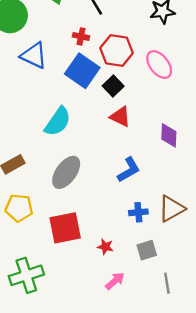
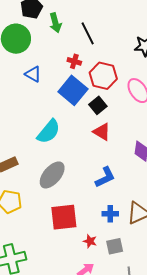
blue triangle: (34, 56) -> (33, 74), size x0.7
red square: (65, 228) -> (64, 217), moved
red star: (105, 247) -> (90, 241), moved

